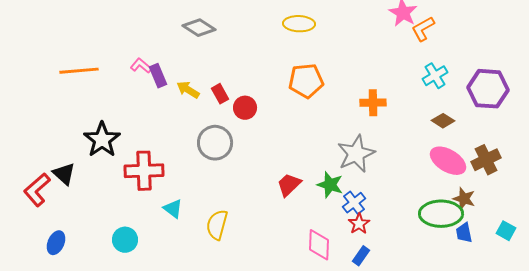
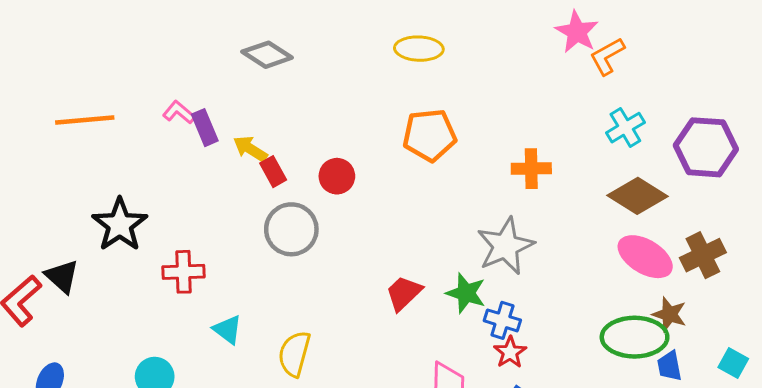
red rectangle: (220, 94) -> (273, 172), moved
brown diamond: (443, 121) -> (638, 196), size x1.6
red cross: (144, 171) -> (184, 272), size x0.7
blue cross: (354, 203) -> (502, 320), turned -35

